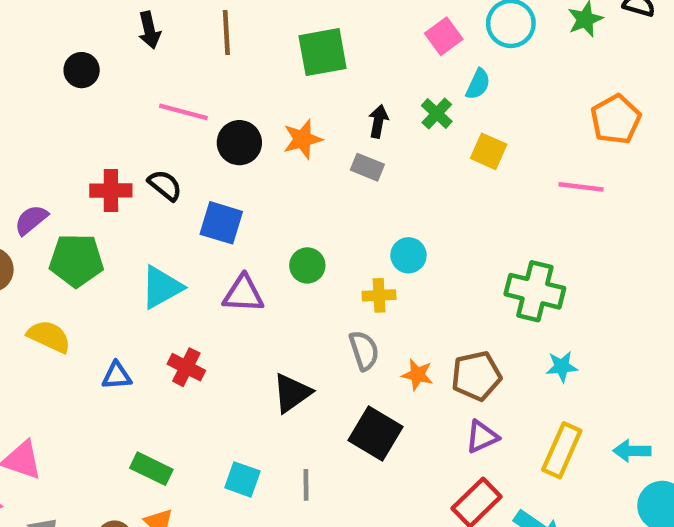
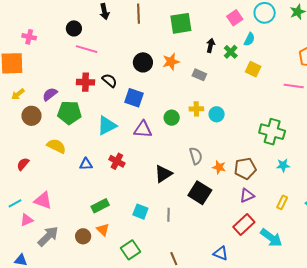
pink line: (183, 112) -> (87, 49), moved
black arrow: (378, 121) -> (210, 45), moved
yellow cross: (379, 295) -> (196, 109), moved
yellow rectangle: (562, 450) -> (282, 202), size x0.6
green rectangle: (151, 469) -> (100, 206), turned -54

